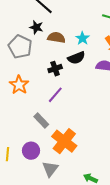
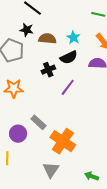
orange star: (19, 85) -> (14, 88), turned -30
purple line: (55, 95) -> (68, 87), moved
purple circle: (31, 151) -> (18, 134), moved

